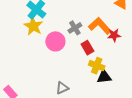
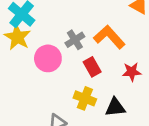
red star: (114, 35) -> (132, 72), moved
yellow cross: (97, 66) -> (85, 98), moved

